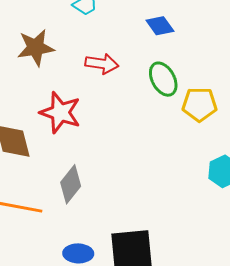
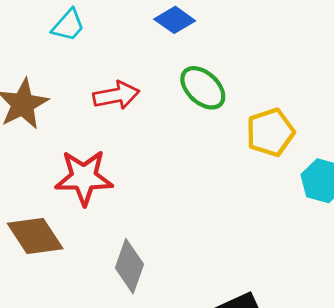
yellow pentagon: (200, 104) -> (270, 132), moved

